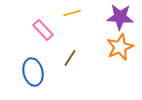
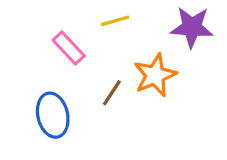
orange star: (120, 47) -> (155, 75), moved

